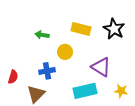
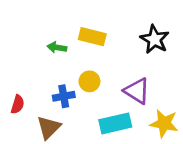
yellow rectangle: (81, 29) -> (92, 37), moved
yellow circle: (65, 52) -> (89, 81), moved
yellow star: (121, 91) -> (164, 123), size x1.5

